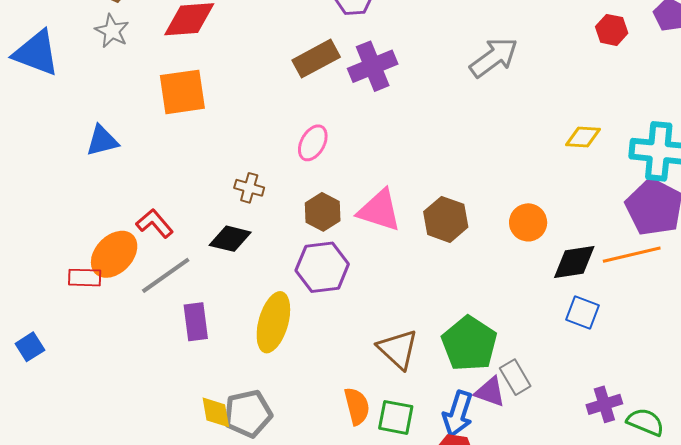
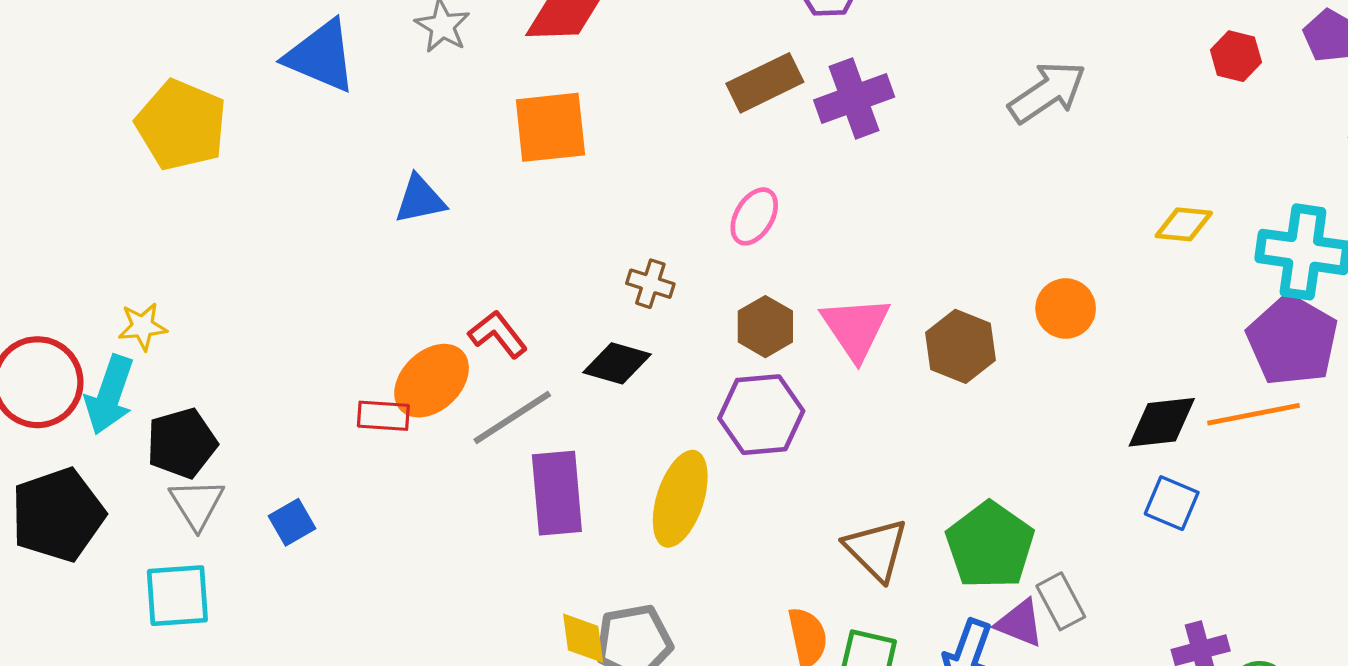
pink triangle: (379, 210) -> (856, 328), turned 36
orange circle: (528, 222) -> (1066, 308), moved
purple rectangle: (196, 322) -> (557, 493), size x1.4

